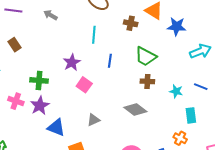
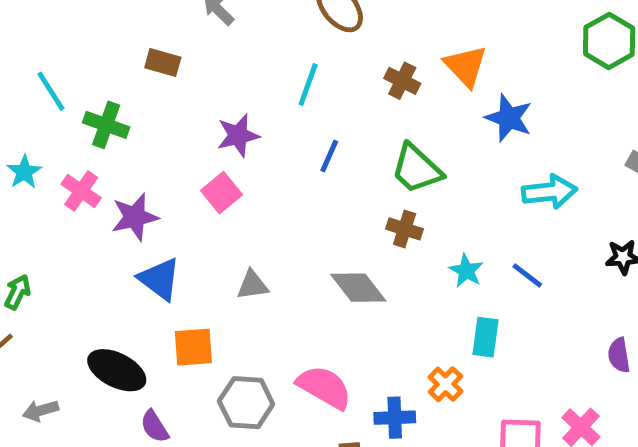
brown rectangle: (14, 45) -> (163, 63), moved, turned -56
green cross: (39, 80) -> (106, 125), moved
pink square: (84, 85) -> (221, 193), moved

